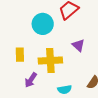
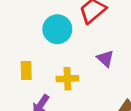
yellow cross: (50, 60) -> (67, 79), size x0.7

